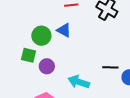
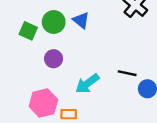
green square: (28, 55) -> (28, 31), moved
cyan arrow: (79, 82) -> (87, 84), turned -65

